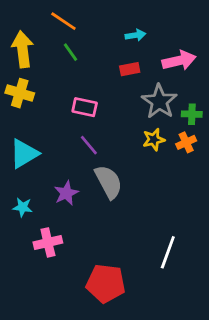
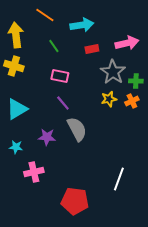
cyan arrow: (135, 35) -> (82, 25), moved, size x1.6
green line: (71, 52) -> (54, 46), moved
purple star: (66, 193) -> (47, 137), turned 30

